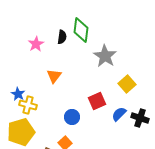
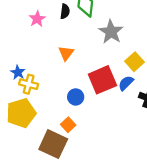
orange triangle: (54, 76) -> (66, 53), moved
red square: (97, 101) -> (102, 80), size x1.5
blue semicircle: (119, 114) -> (126, 83), moved

